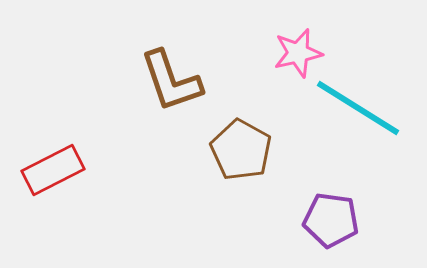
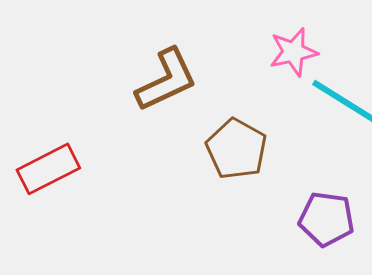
brown L-shape: (171, 81) -> (166, 80), turned -96

